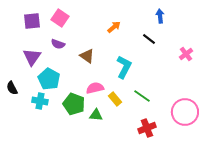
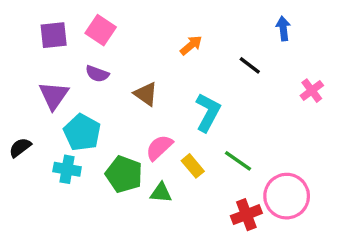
blue arrow: (160, 16) -> (283, 28), moved
black semicircle: (12, 88) -> (20, 147), turned 80
pink semicircle: (95, 88) -> (159, 147), turned -30
pink circle: (185, 112) -> (287, 196), moved

